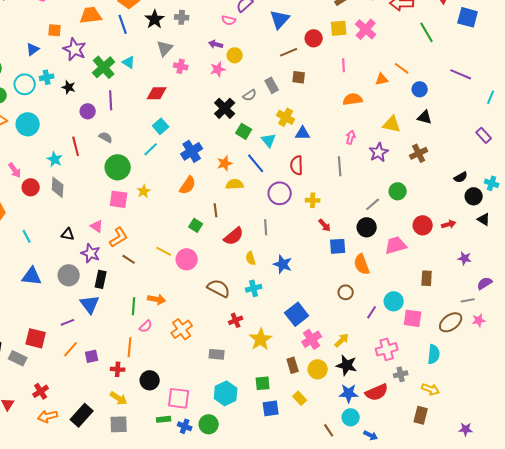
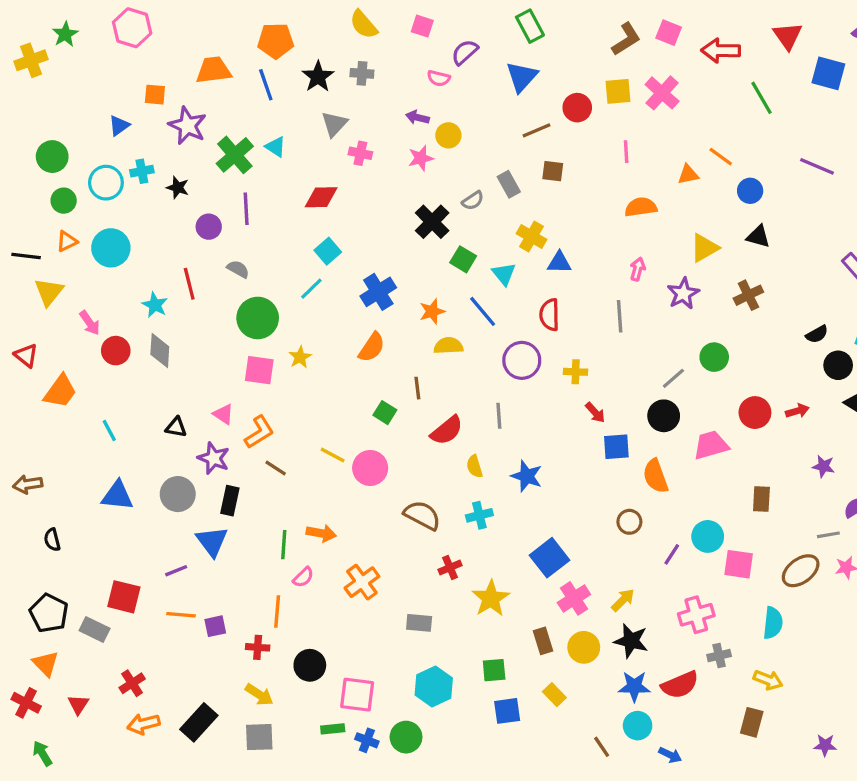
yellow triangle: (392, 124) -> (704, 248), turned -42
orange line: (71, 349) -> (181, 615), turned 54

